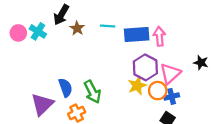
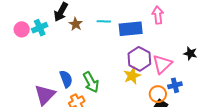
cyan cross: (38, 31) -> (40, 28), turned 35
pink arrow: (159, 36) -> (158, 15), moved
orange circle: (158, 91) -> (158, 94), moved
blue cross: (172, 96) -> (175, 85), moved

